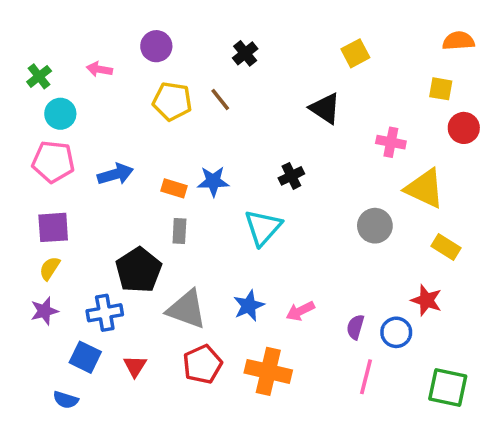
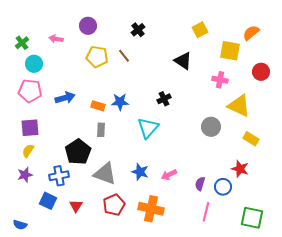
orange semicircle: (458, 41) -> (251, 33), moved, turned -36
yellow square: (441, 89) -> (230, 51), moved, size x1.5
blue star: (249, 306) -> (140, 172), turned -30
blue semicircle: (66, 400) -> (20, 225), moved

